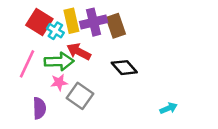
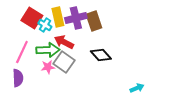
gray square: (80, 96) -> (64, 62), moved
purple semicircle: (39, 108) -> (18, 78), moved

